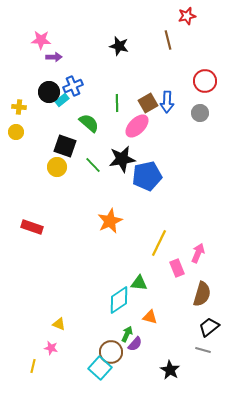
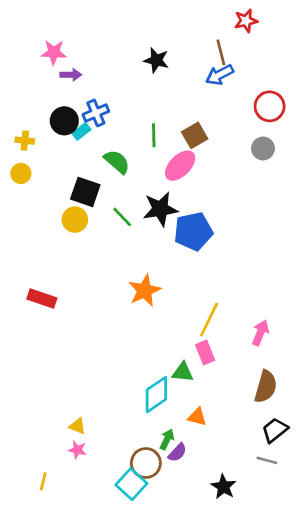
blue arrow: (167, 102) -> (220, 75), moved, turned 60
pink rectangle: (177, 268) -> (205, 352), moved
pink star: (51, 348) -> (77, 450), moved

